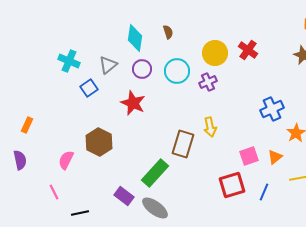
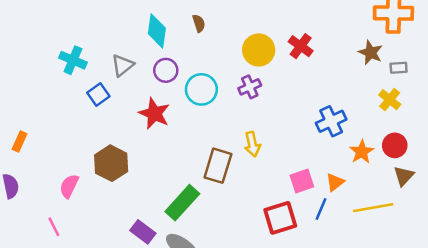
cyan circle: (177, 71) -> (201, 89), moved
blue line: (264, 192) -> (321, 209), moved

